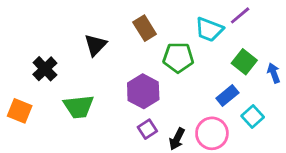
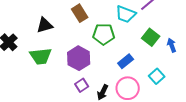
black triangle: (95, 45) -> (45, 25), turned 30
blue rectangle: (227, 95) -> (126, 61), moved
green trapezoid: (79, 107) -> (41, 56), moved

